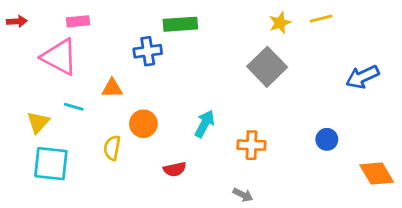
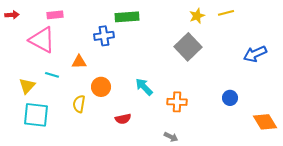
cyan arrow: (205, 124) -> (144, 87), turned -72

